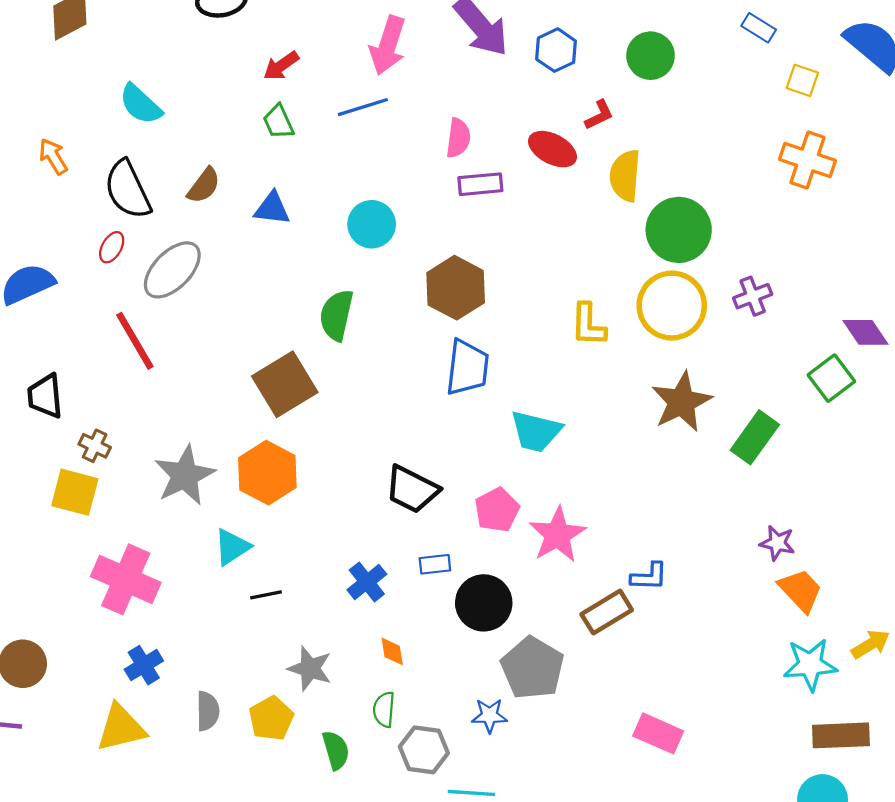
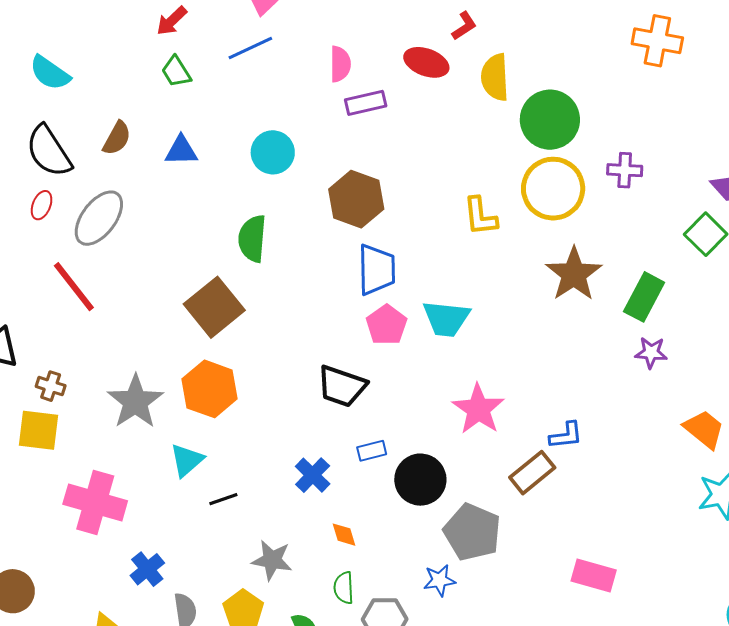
purple cross: (753, 296) -> (625, 170), turned 32
pink pentagon: (497, 510) -> (387, 325), moved
purple star: (777, 543) -> (651, 353), moved
blue cross: (144, 665) -> (147, 569), moved

